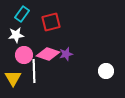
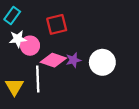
cyan rectangle: (22, 14) -> (12, 16), moved
pink circle: (24, 55) -> (30, 46), moved
white circle: (106, 71) -> (102, 62), moved, size x1.5

